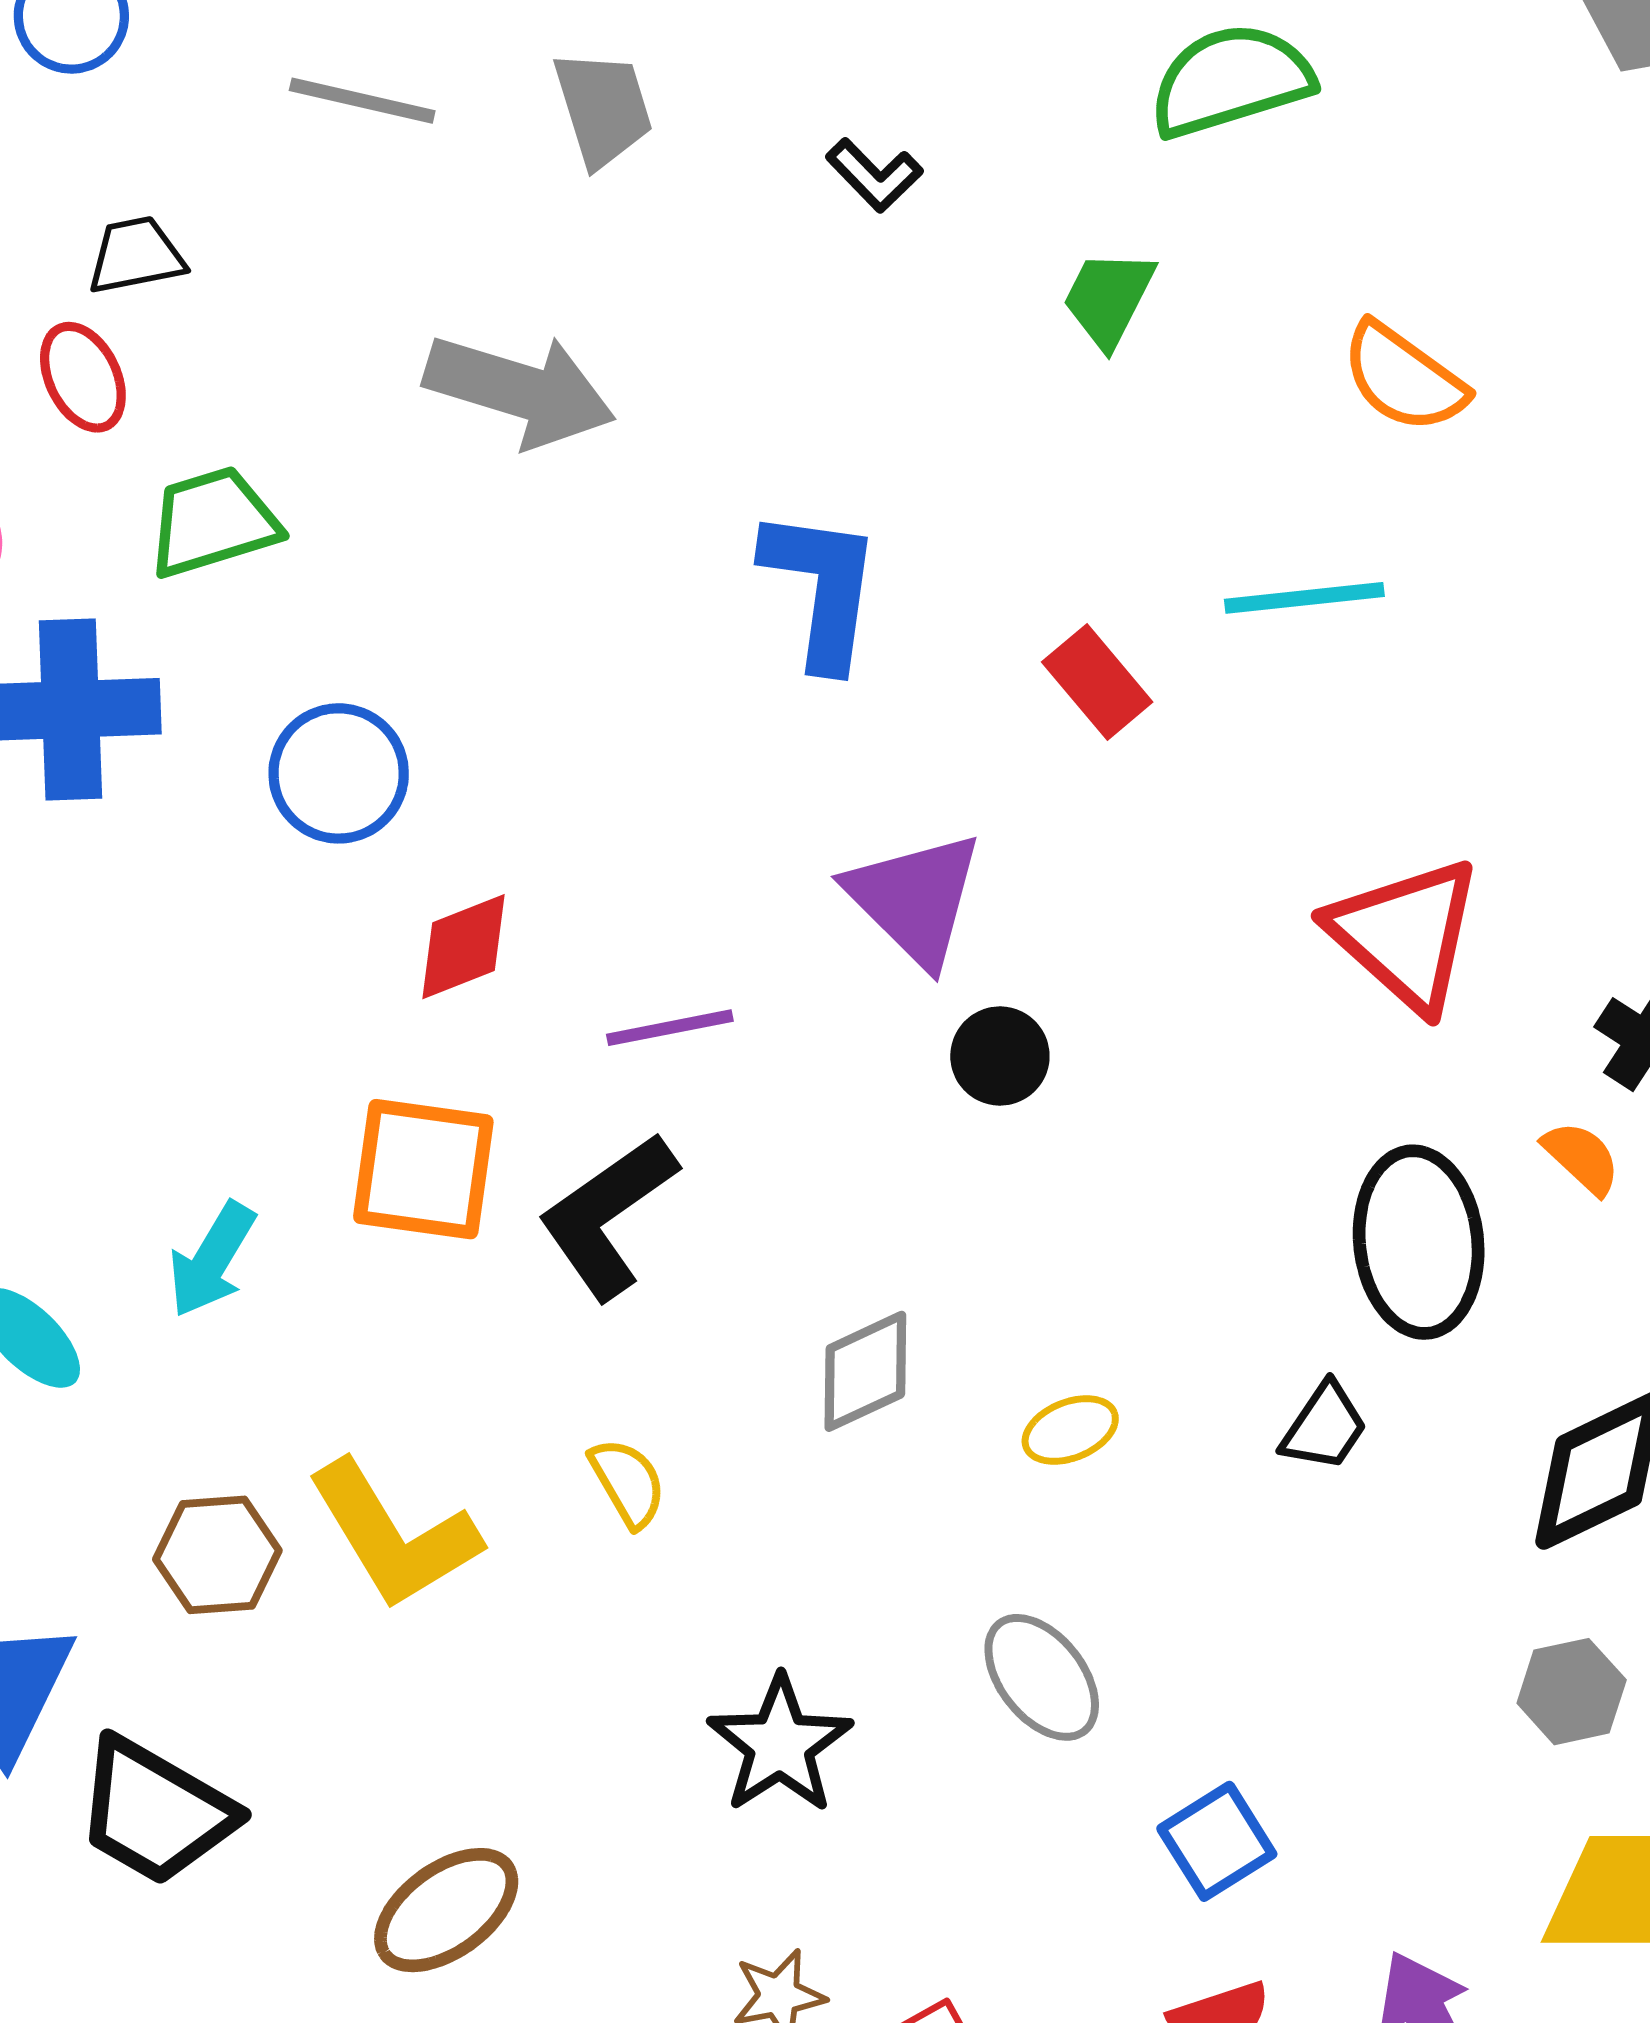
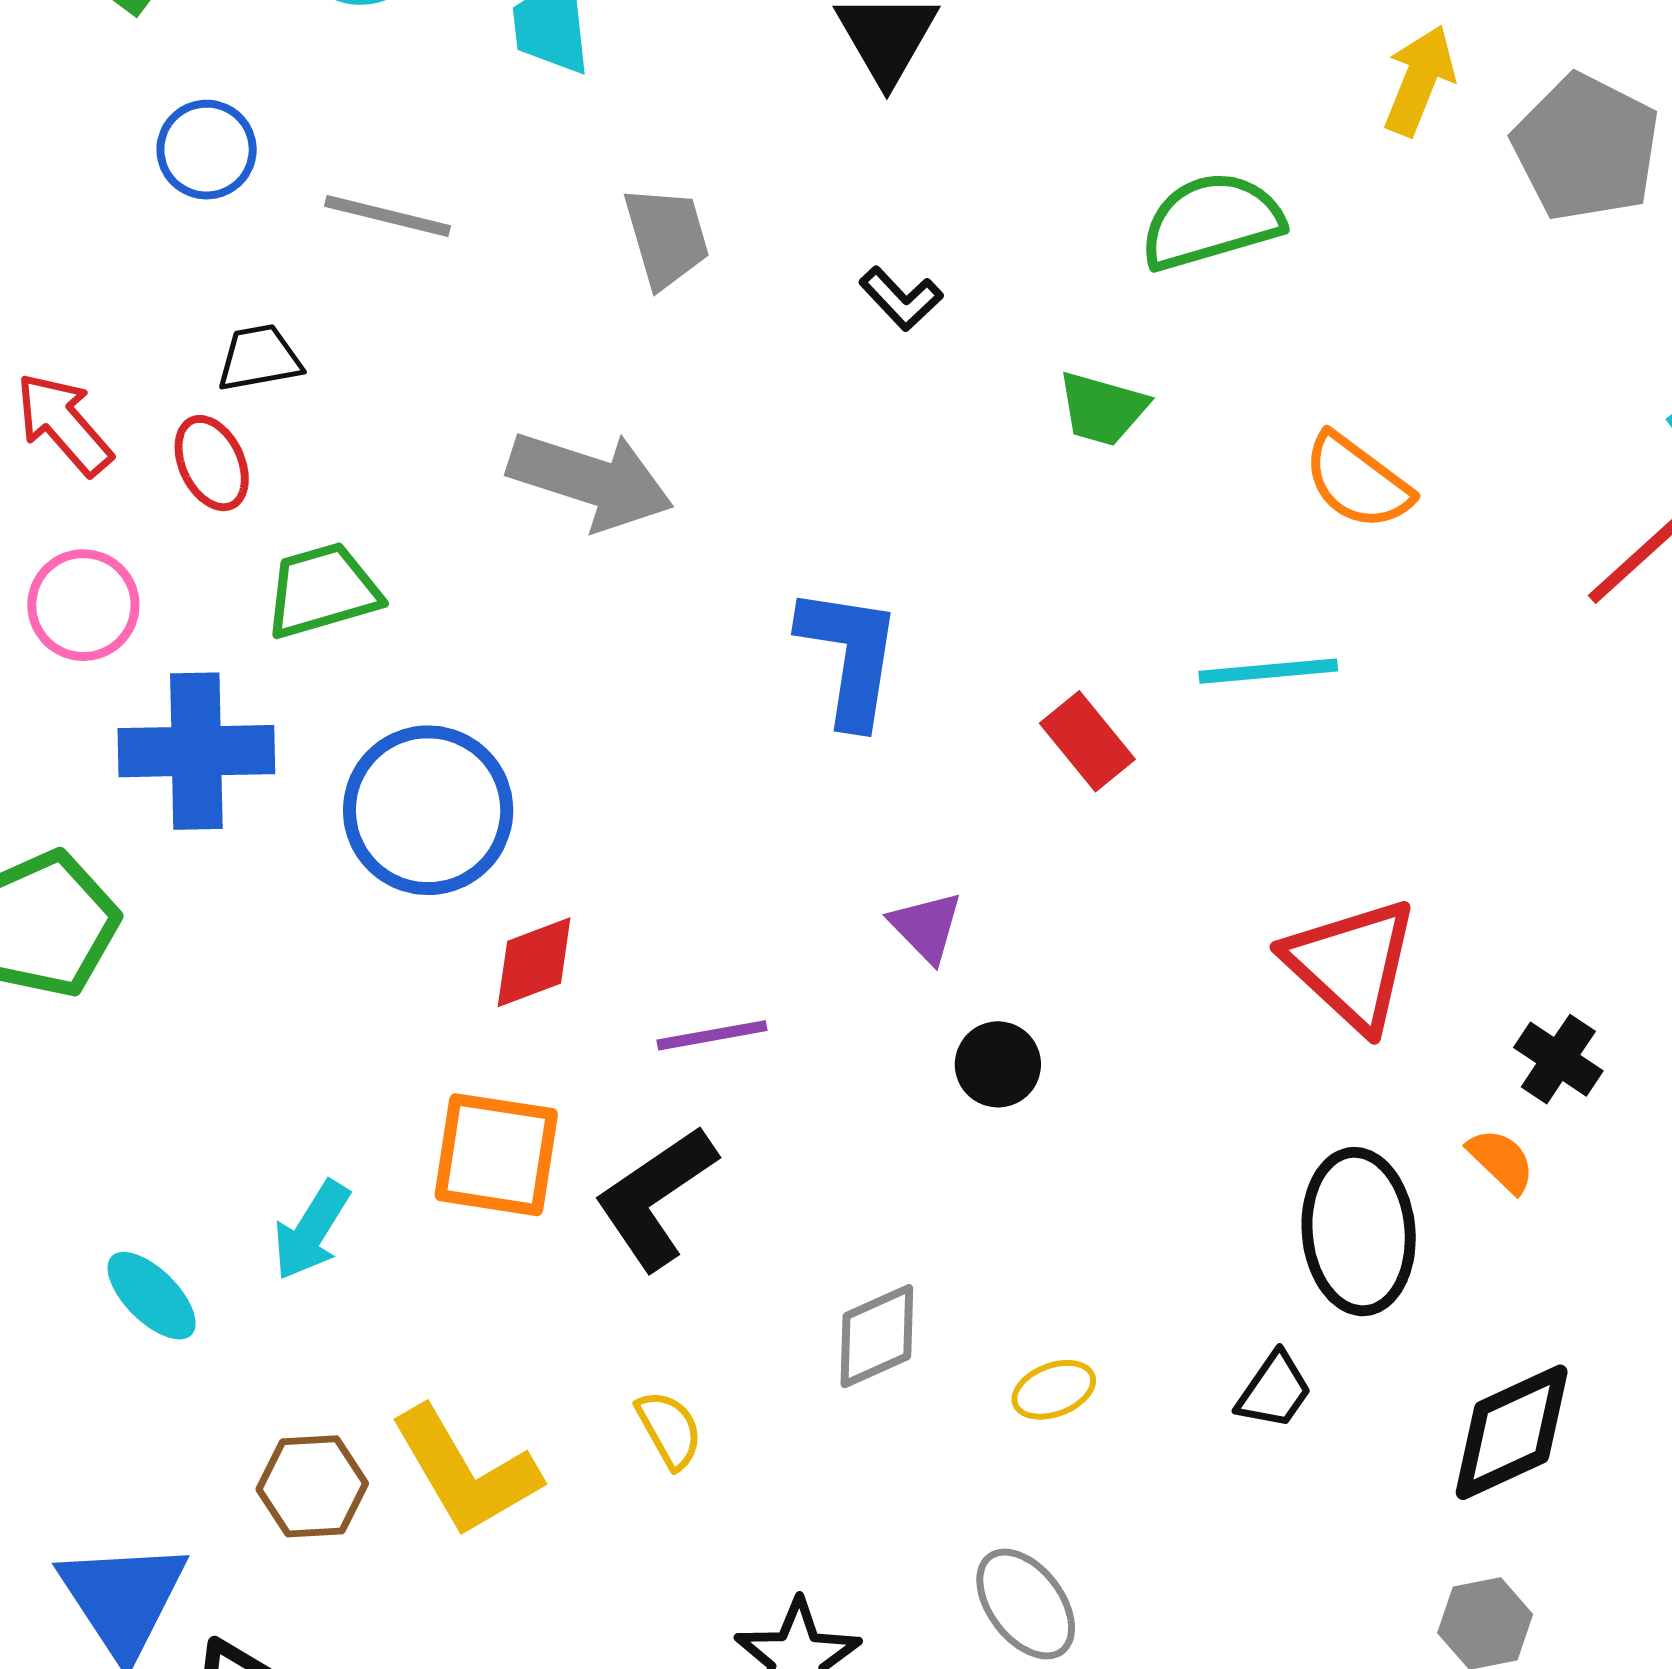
gray line: (362, 101) -> (388, 216), moved
green trapezoid: (1109, 298) -> (1102, 409), turned -102
blue circle: (339, 773) -> (428, 810), size x1.4
purple triangle: (915, 899) -> (926, 927), size x0.6

